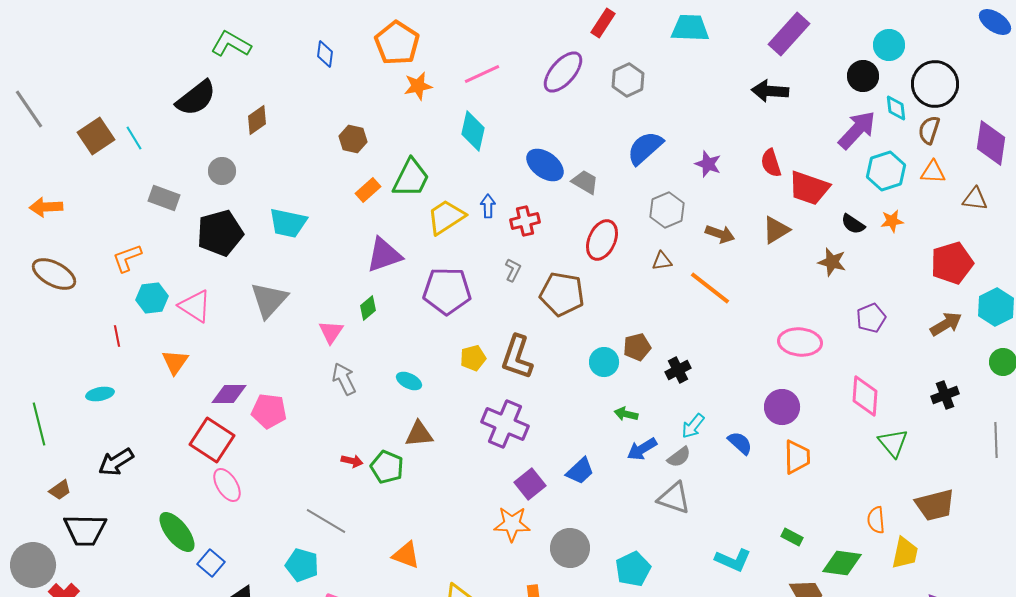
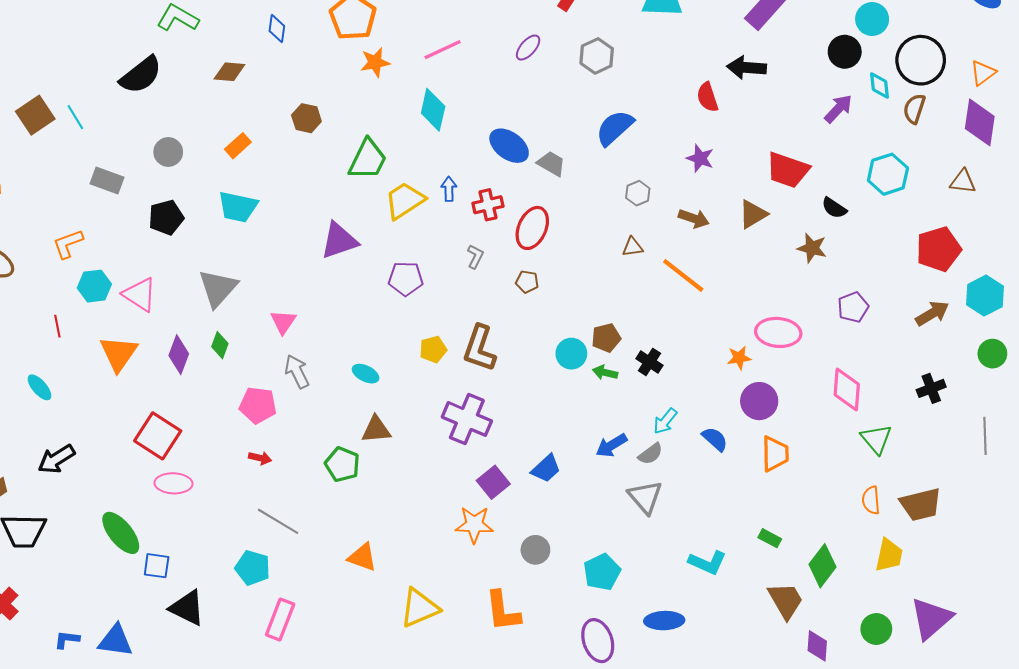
purple ellipse: (563, 72) -> (528, 48), size x0.6
brown diamond: (257, 120) -> (229, 72), moved, turned 40
purple arrow: (857, 130) -> (838, 109), size x0.7
red semicircle: (771, 163) -> (707, 97), moved
purple star: (708, 164) -> (700, 158), moved
cyan hexagon: (886, 171) -> (888, 174), moved
orange triangle: (933, 172) -> (983, 73), moved, turned -40
orange rectangle: (368, 190) -> (238, 146), moved
gray hexagon: (667, 210) -> (638, 193), size x0.7
orange star: (892, 221) -> (739, 358), moved
black pentagon: (220, 233) -> (166, 217), size x0.7
red ellipse: (602, 240) -> (532, 228), moved
purple pentagon: (447, 291) -> (406, 279), size x0.7
brown pentagon: (562, 294) -> (527, 282), size x0.5
green diamond: (368, 308) -> (220, 345), moved, turned -30
orange triangle: (175, 362) -> (119, 354), size x1.4
black cross: (678, 370) -> (649, 362), turned -30
cyan ellipse: (100, 394) -> (39, 387), turned 60
purple diamond: (229, 394) -> (179, 355), moved, turned -69
pink pentagon: (269, 411) -> (258, 405), moved
green arrow: (626, 414) -> (605, 373), moved
red arrow: (352, 461) -> (260, 458), moved
pink ellipse: (227, 485) -> (173, 483), turned -56
gray triangle: (674, 498) -> (645, 497), turned 30
orange semicircle: (876, 520) -> (871, 500), moved
gray circle: (570, 548) -> (535, 550), size x0.7
blue square: (211, 563) -> (157, 566), turned -32
green diamond: (842, 563) -> (823, 566), turned -60

